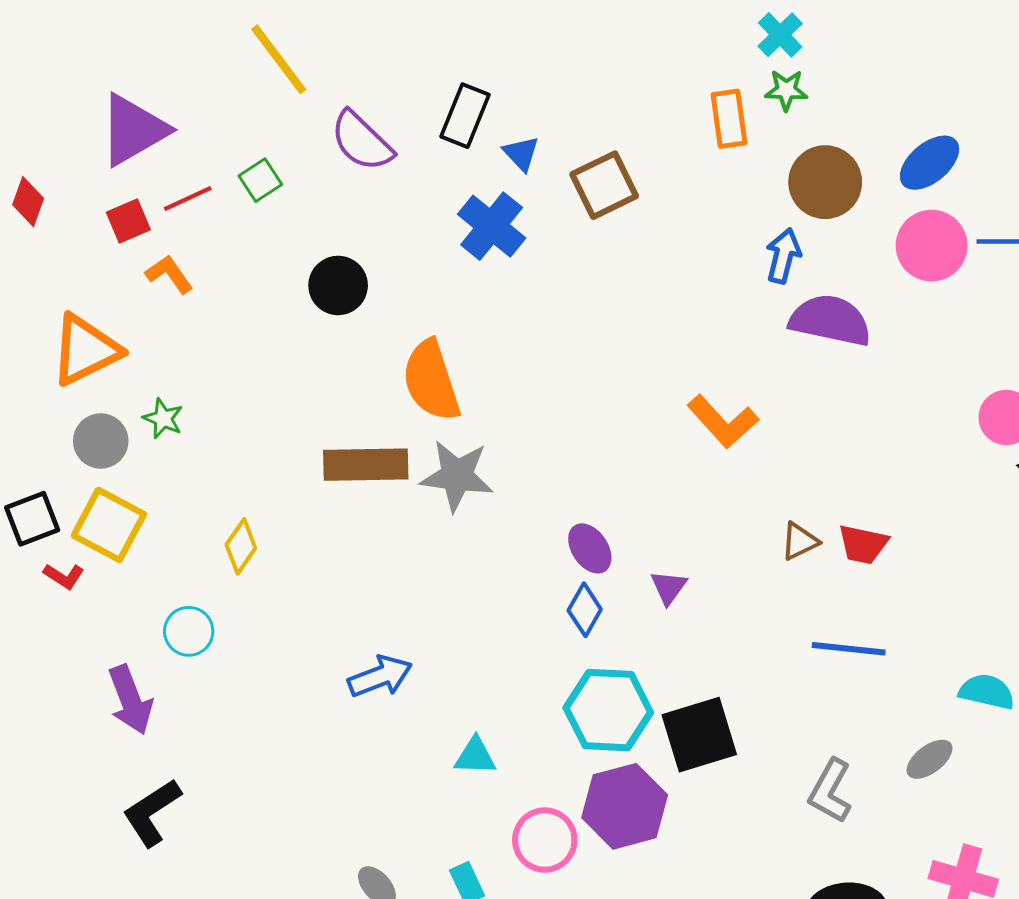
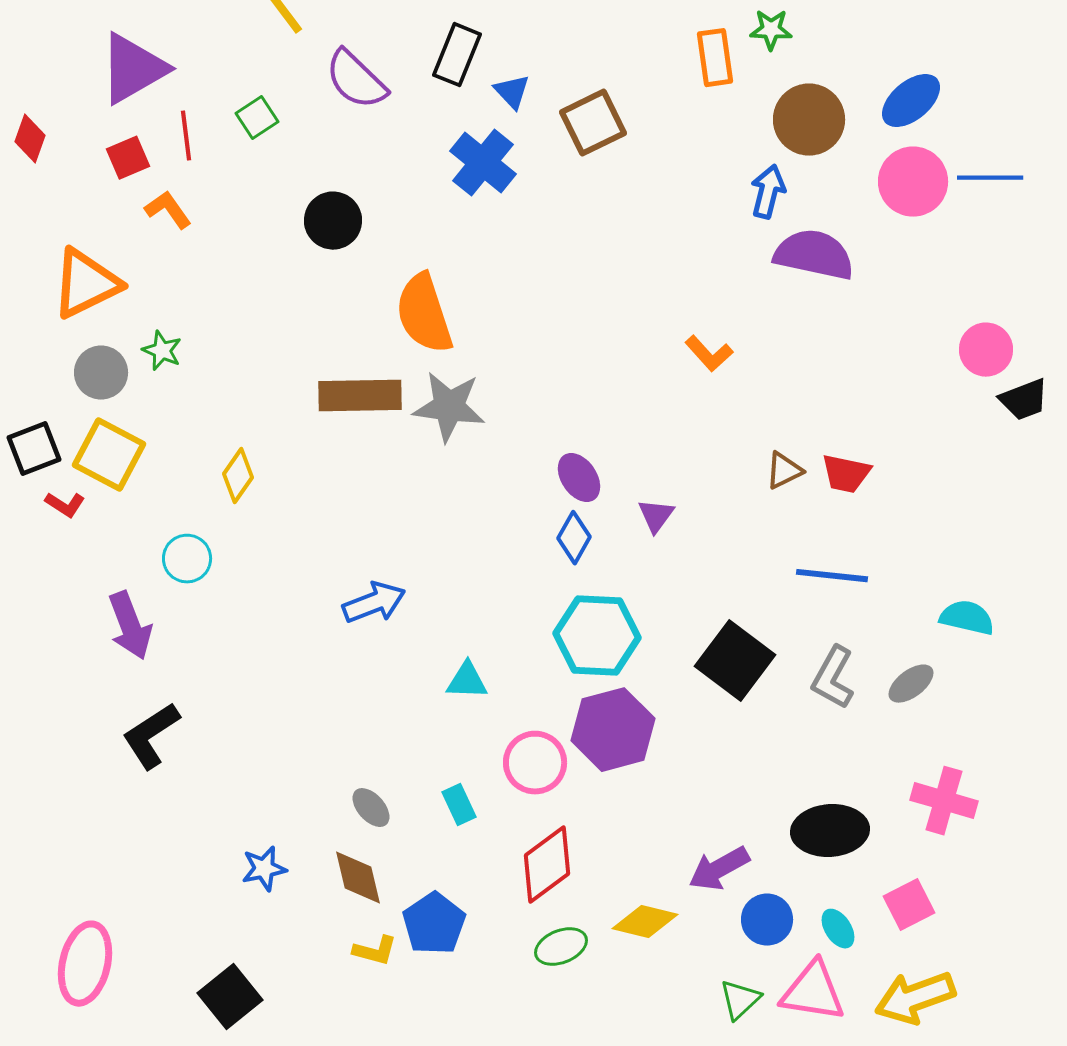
red line: (188, 198) -> (186, 136), turned -72
orange L-shape: (723, 422) -> (709, 354), size x0.7
black square: (699, 735) -> (735, 661), moved, turned -36
gray L-shape: (830, 791) -> (833, 678), moved

